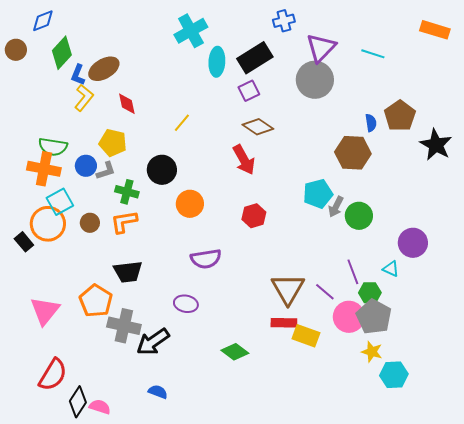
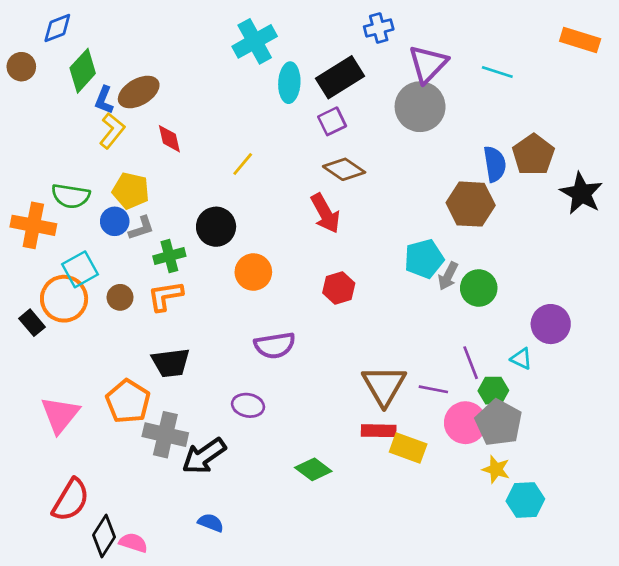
blue semicircle: (371, 123) -> (495, 164), size x1.5
yellow pentagon: (113, 143) -> (131, 191), moved
orange cross: (44, 169) -> (33, 225), moved
green cross: (127, 192) -> (169, 256), turned -30
purple line: (325, 292) -> (433, 389), turned -30

